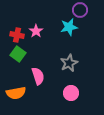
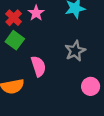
red cross: (17, 35) -> (14, 18), turned 32
pink circle: (71, 93) -> (91, 86), moved

